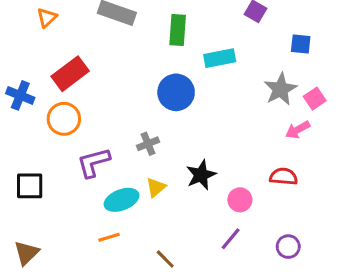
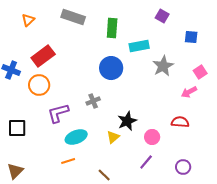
gray star: (280, 89) -> (163, 66), moved
yellow triangle: (156, 187) -> (113, 137), moved

